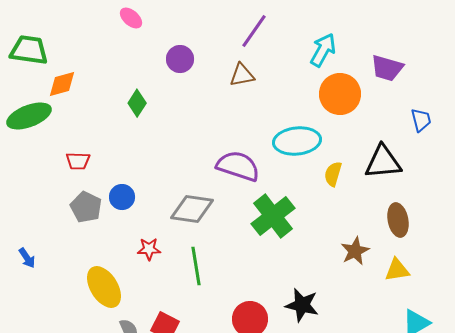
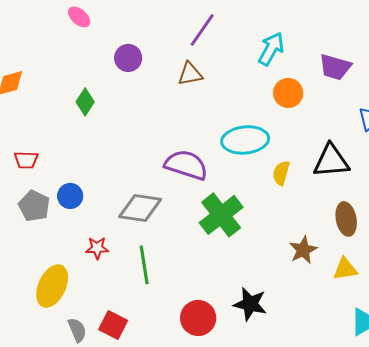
orange circle: (340, 94) -> (288, 93), size x0.7
yellow ellipse: (104, 287) -> (52, 286), turned 57

